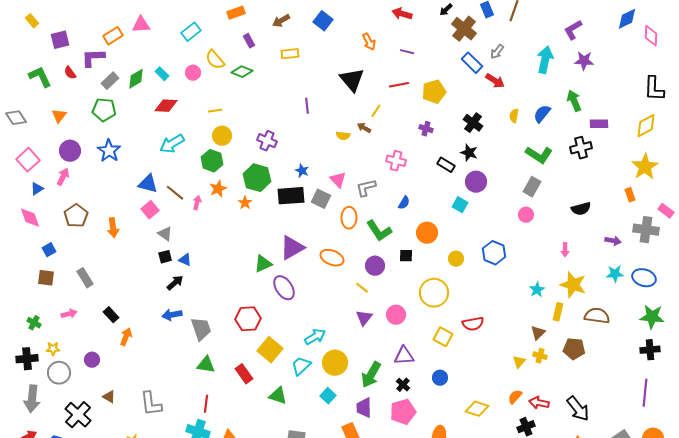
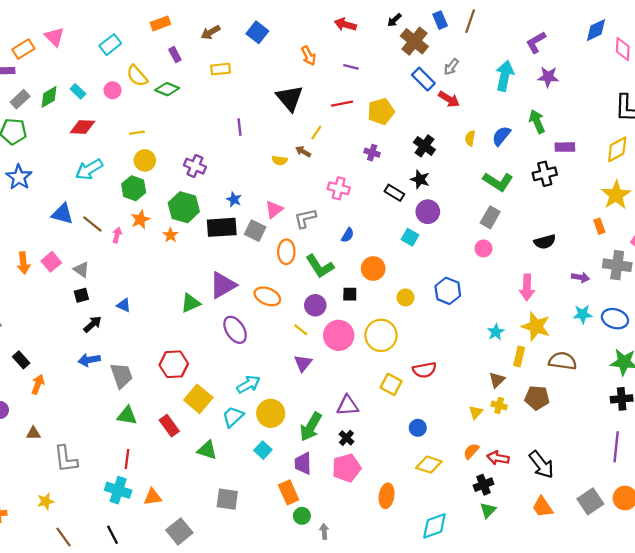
pink triangle: (141, 25) -> (55, 37), turned 48
pink triangle: (338, 180) -> (274, 209), turned 36
pink square: (150, 210) -> (51, 262), moved
pink arrow: (565, 250) -> (527, 287), size x1.6
blue triangle: (185, 260) -> (124, 305), moved
purple ellipse: (284, 288) -> (235, 330), moved
pink circle: (396, 315) -> (339, 335), moved, size x1.4
blue circle: (440, 378) -> (418, 428), moved
brown triangle: (109, 397) -> (33, 433), moved, turned -32

